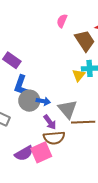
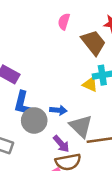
yellow triangle: (79, 75) -> (90, 84), turned -40
blue arrow: (43, 101) -> (58, 110), moved

